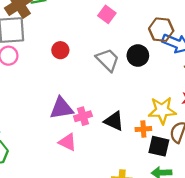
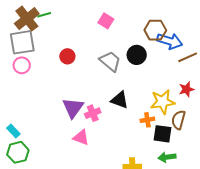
purple triangle: (61, 108) -> (73, 108), turned -40
black triangle: (114, 121) -> (120, 100), moved

